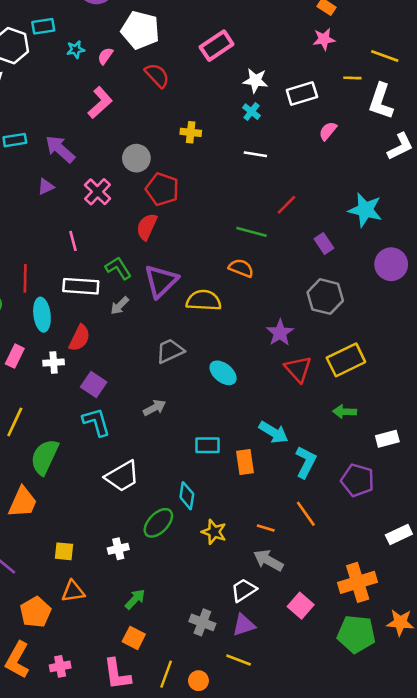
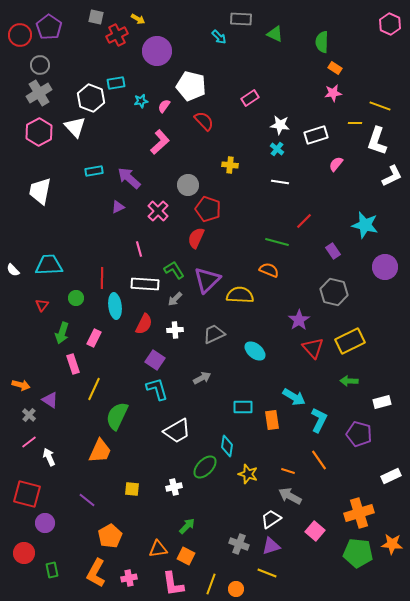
pink rectangle: (217, 46) -> (250, 98), size x0.7
white cross: (54, 362) -> (175, 330), moved
orange triangle: (73, 591) -> (158, 549), moved

